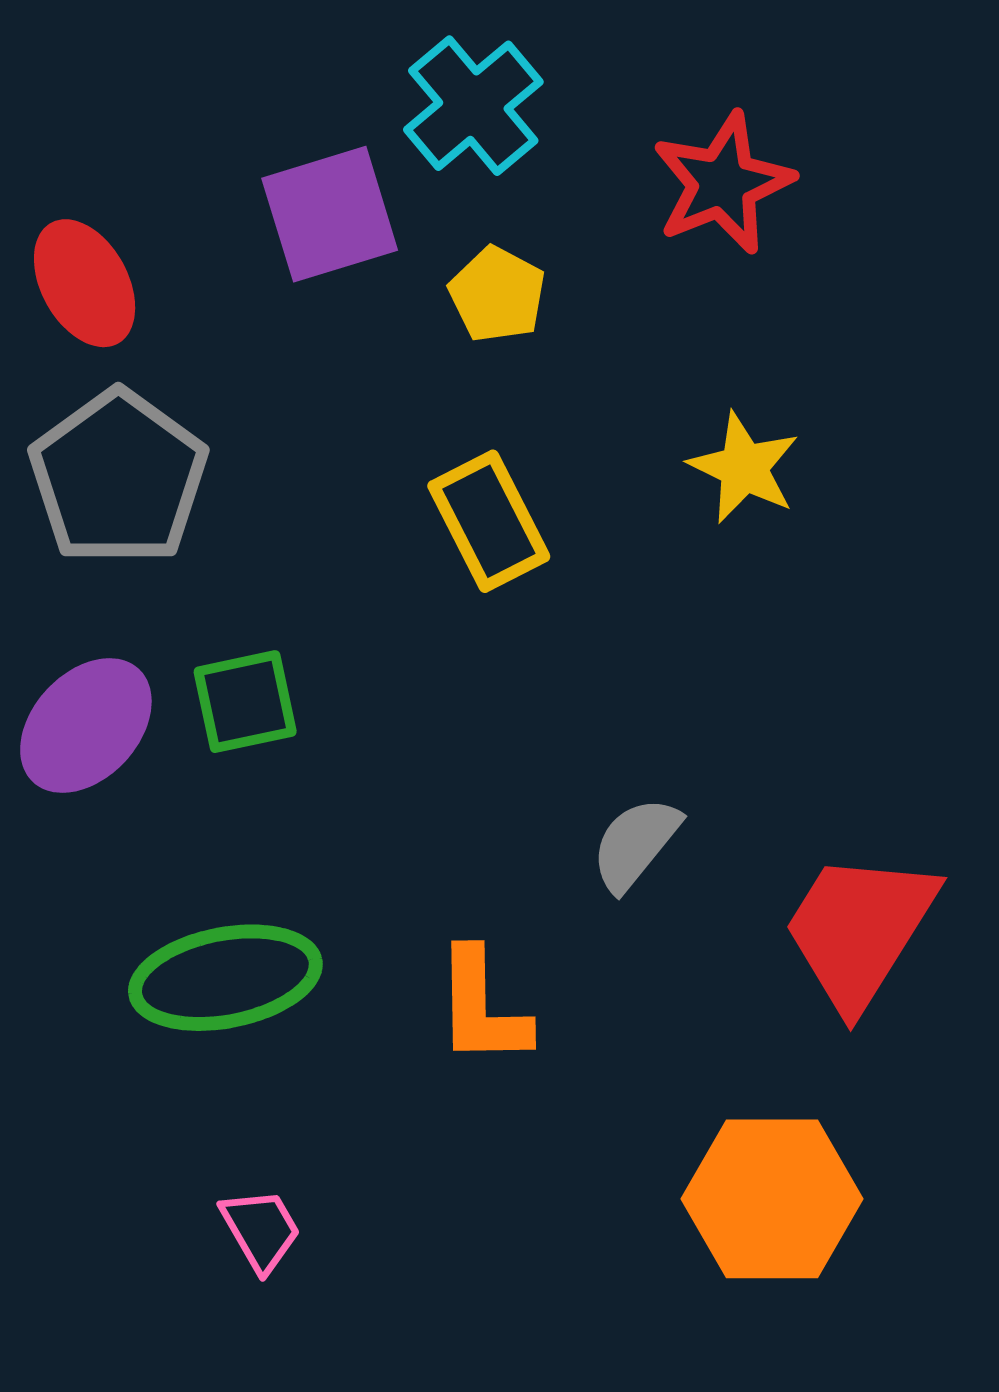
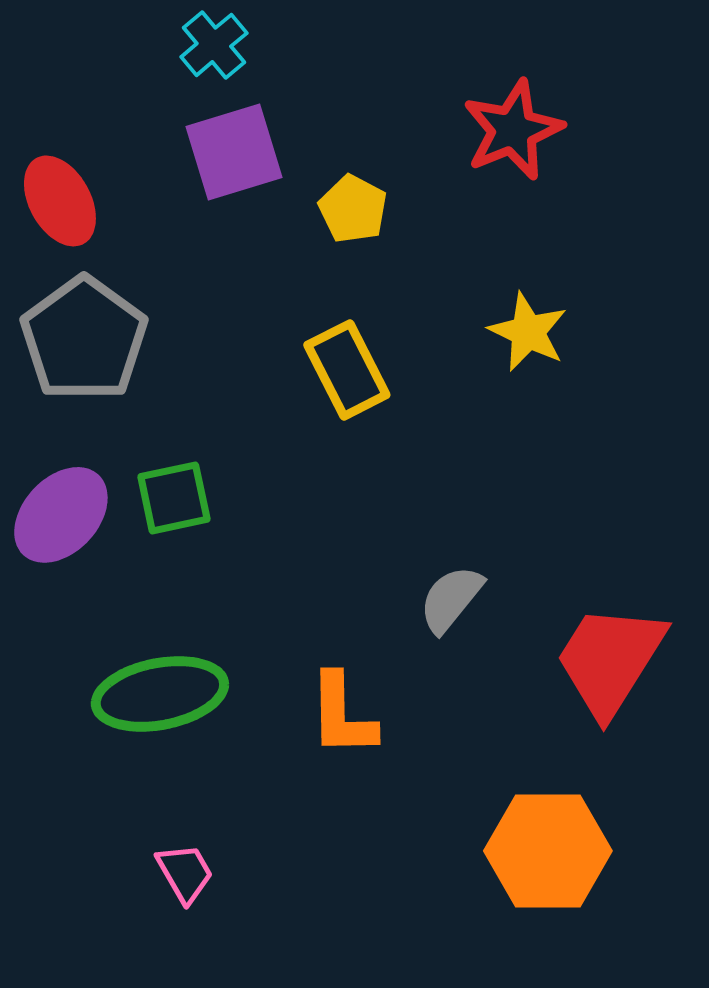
cyan cross: (473, 106) -> (214, 45), moved, size x0.7

